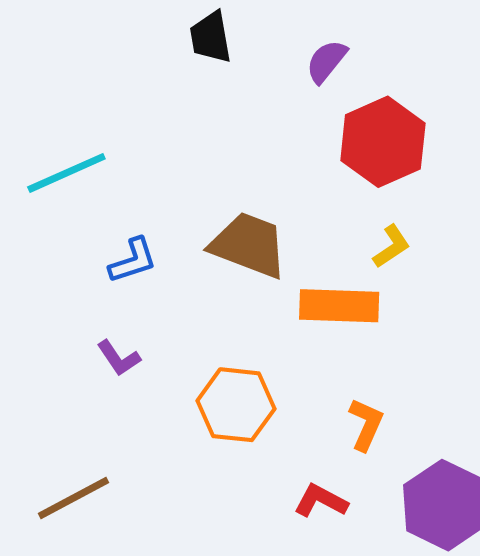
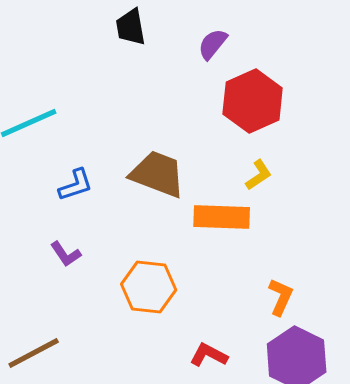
orange L-shape: (366, 424) -> (281, 297), moved

